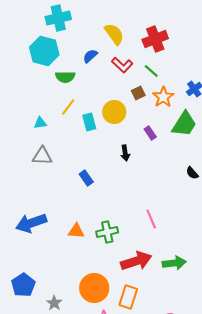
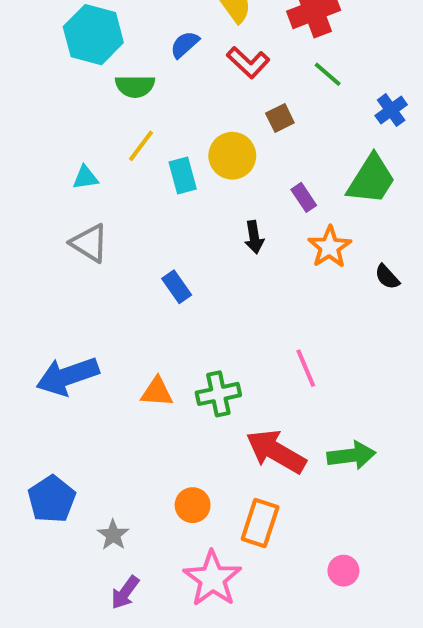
green line: (151, 71) -> (328, 74), moved
orange star: (163, 97) -> (330, 247), moved
gray triangle: (42, 156) -> (89, 243), turned 30
red arrow: (136, 261) -> (276, 452), turned -132
orange circle: (94, 288) -> (193, 505), size x0.6

